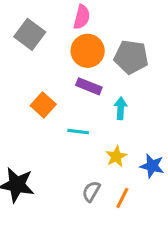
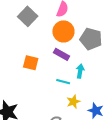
orange square: (43, 105) -> (31, 63), turned -35
cyan line: (78, 132) -> (63, 82), moved

